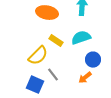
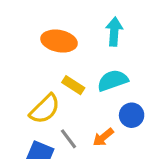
orange arrow: (85, 78) -> (103, 137), moved

